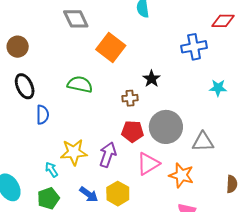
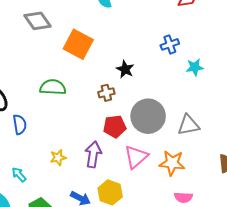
blue cross: (194, 47) -> (170, 44), moved, size x0.7
yellow star: (74, 152) -> (58, 158), size x0.6
cyan arrow: (51, 169) -> (19, 175), moved

